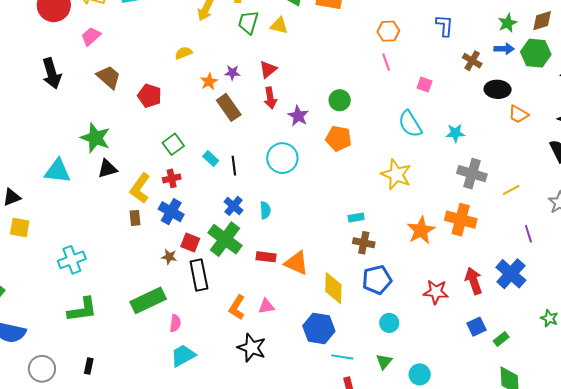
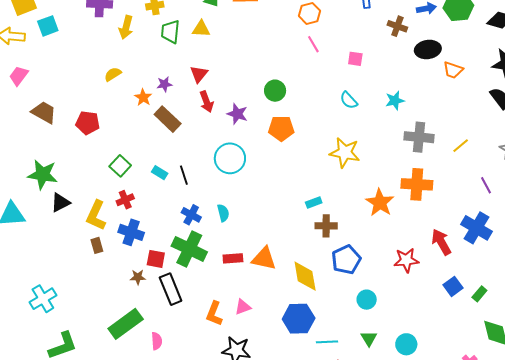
cyan semicircle: (410, 124) -> (349, 100), size x0.7

